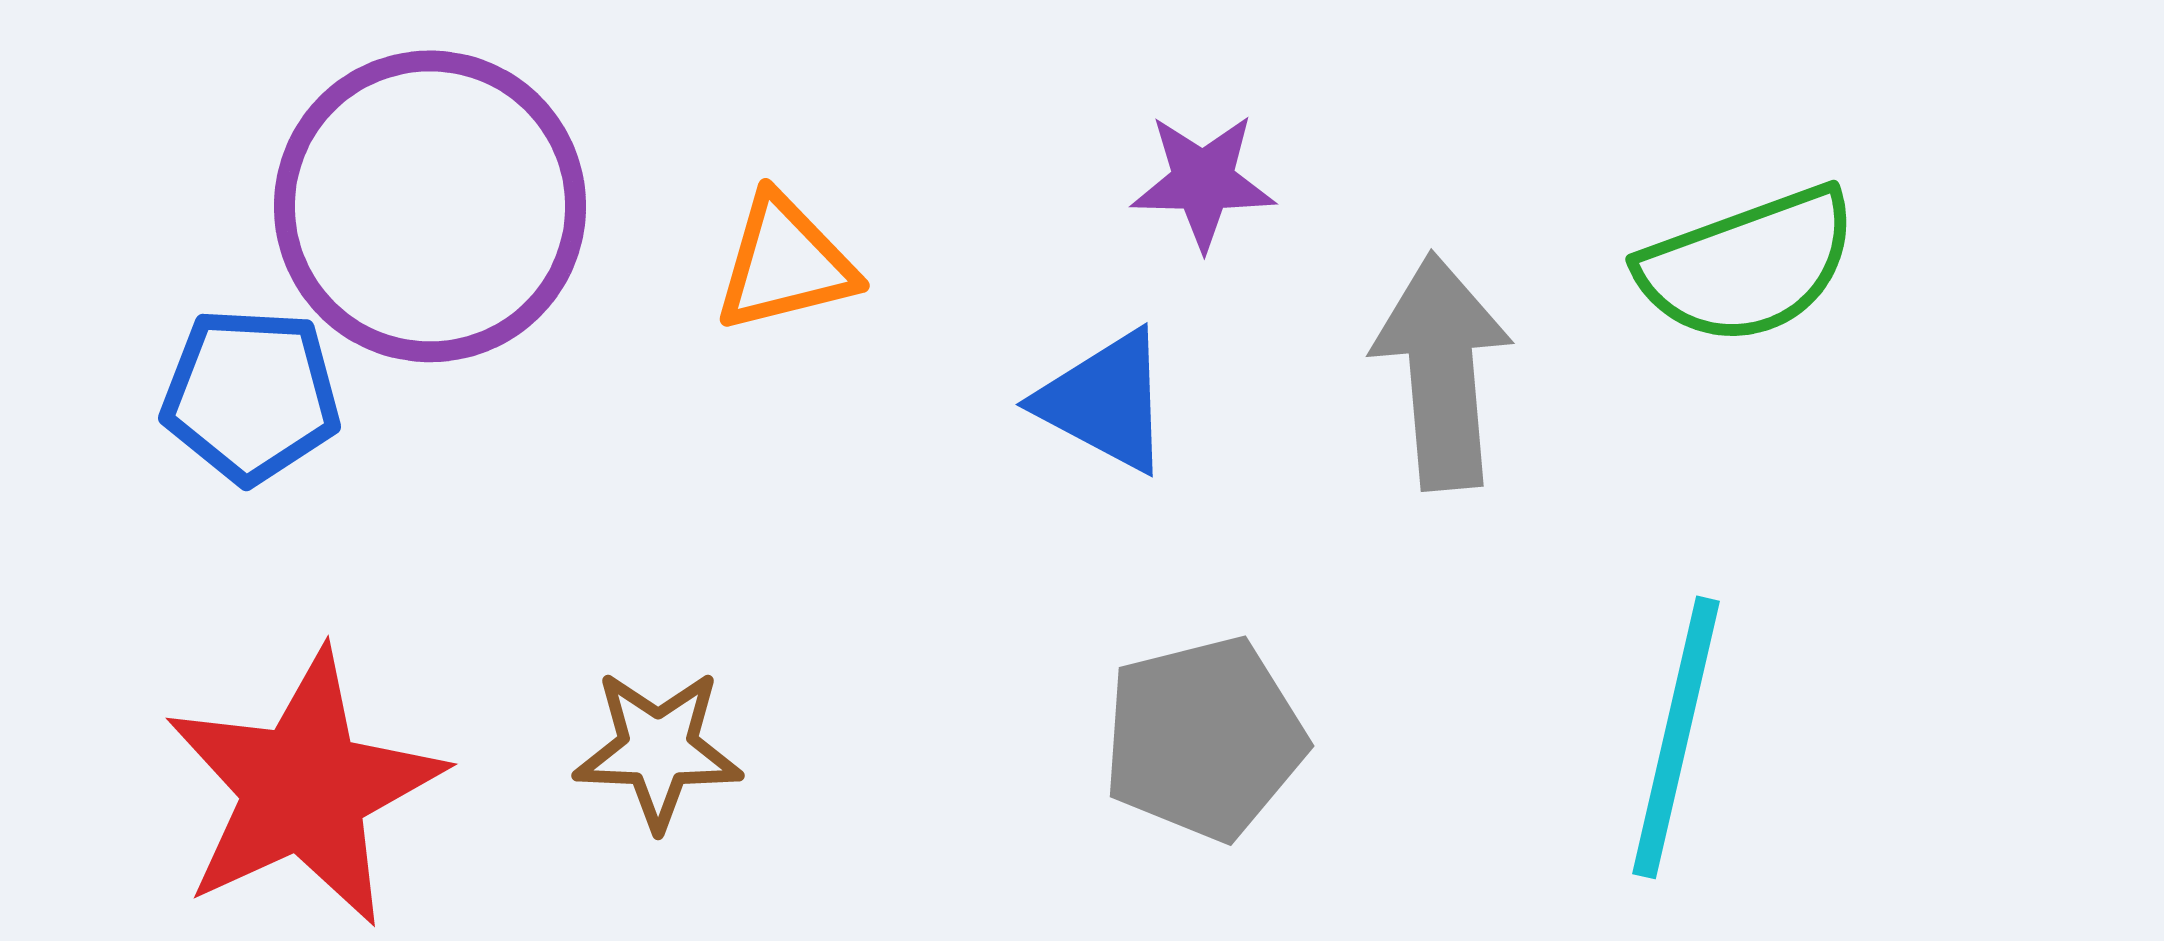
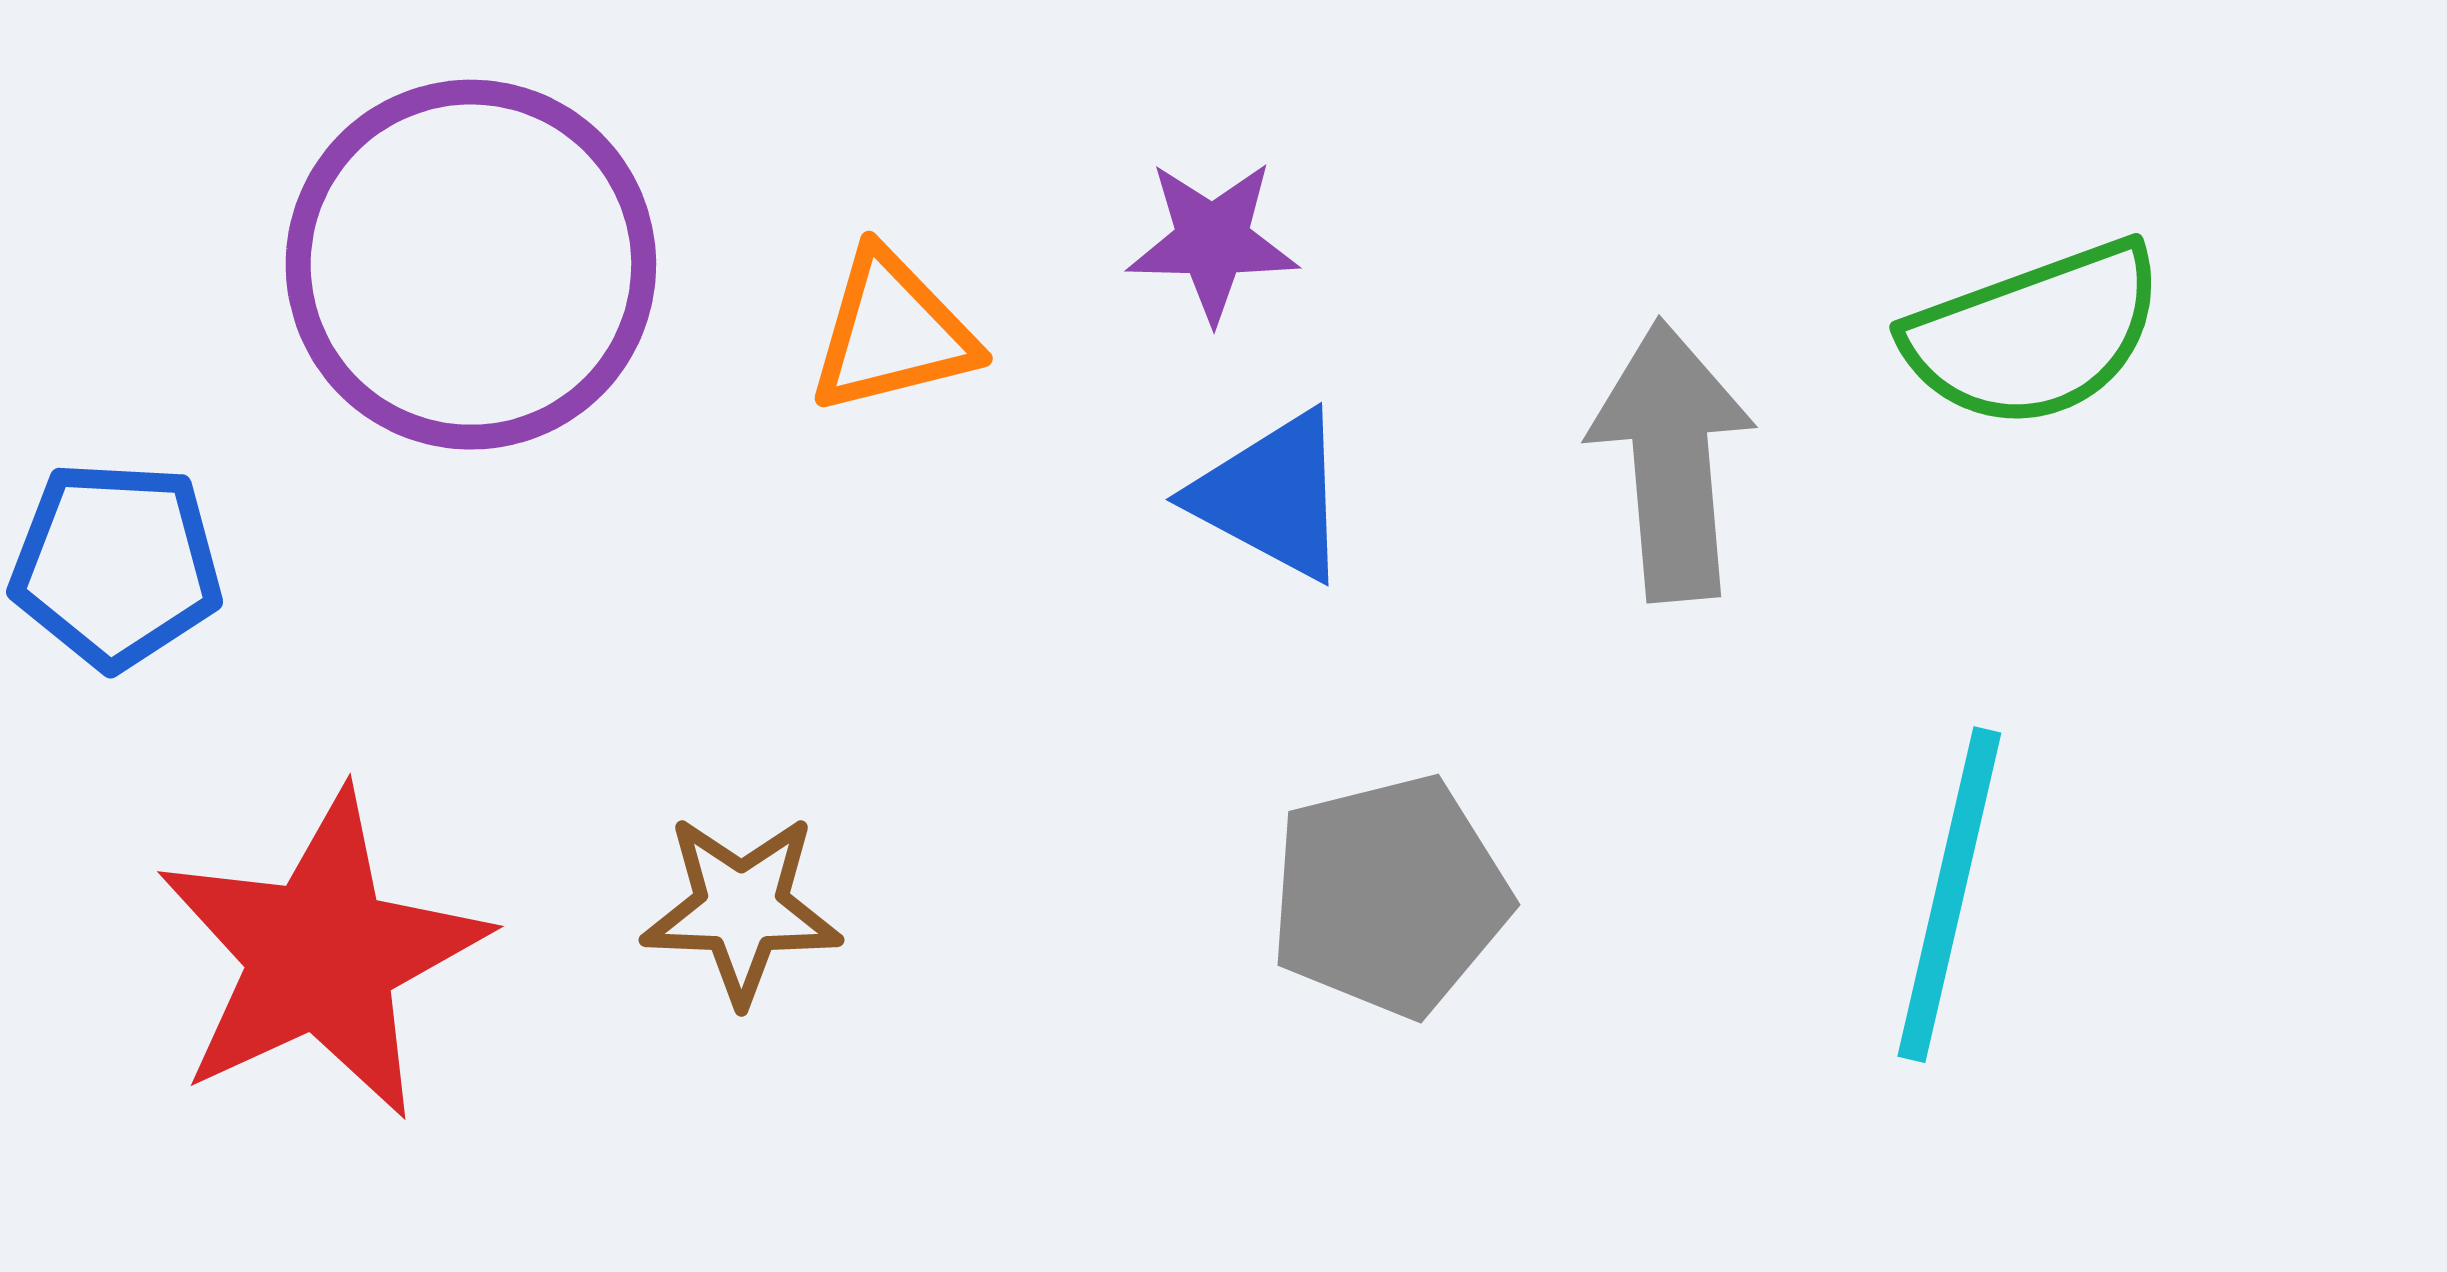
purple star: (1203, 181) -> (1213, 241), moved
blue pentagon: (251, 395) -> (116, 565), moved

